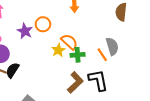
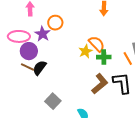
orange circle: (43, 24) -> (55, 23), moved
purple star: (25, 31) -> (43, 34), moved

